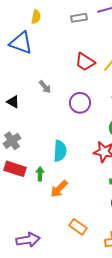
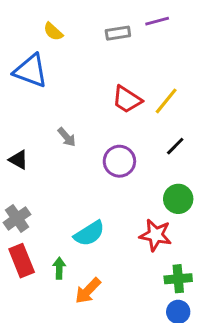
yellow semicircle: (36, 17) -> (53, 32), turned 120
cyan semicircle: (60, 151) -> (89, 234), turned 55
red rectangle: (15, 169) -> (22, 261), turned 50

